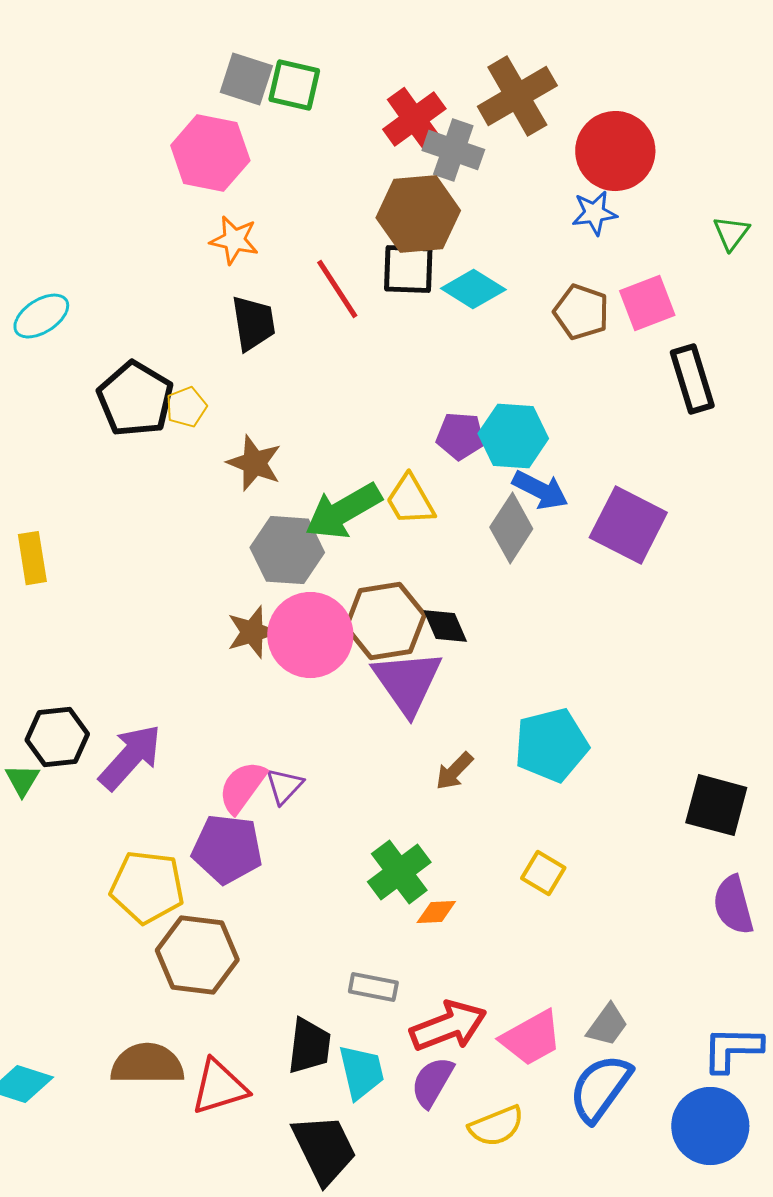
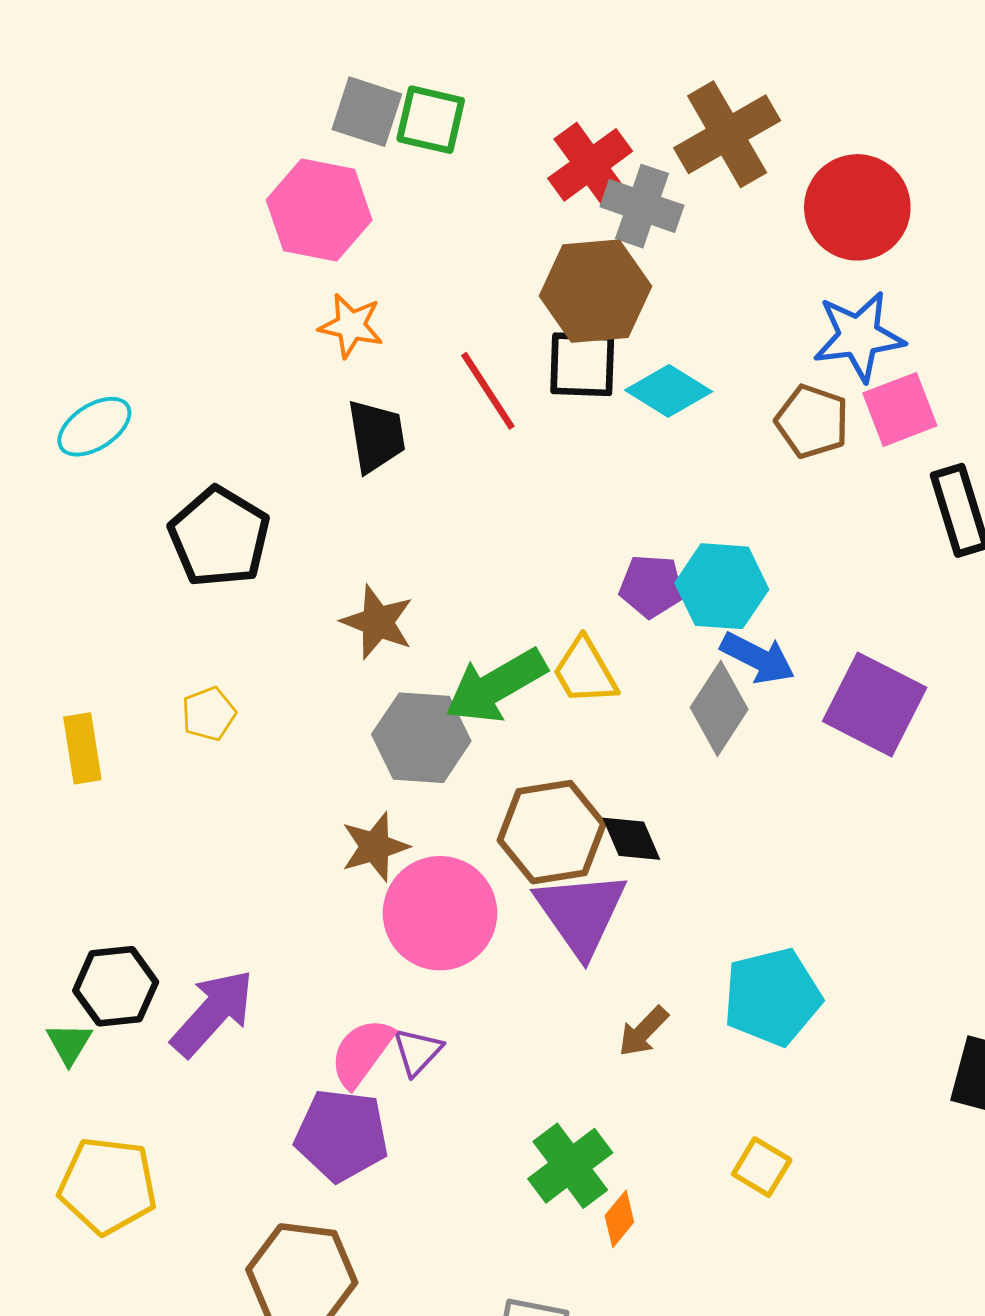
blue star: (594, 213) -> (859, 336), moved, size x1.5
yellow pentagon: (186, 407) -> (209, 714), moved
pink circle: (310, 635) -> (440, 913), moved
yellow pentagon: (147, 887) -> (108, 1186), moved
orange diamond: (436, 912) -> (619, 1219), turned -48

